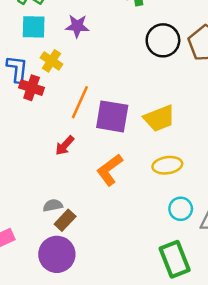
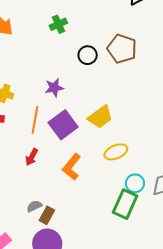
purple star: (77, 26) -> (54, 88), moved
black circle: (163, 40) -> (88, 55), size x0.7
purple square: (112, 116) -> (63, 125), turned -32
green rectangle: (175, 259) -> (125, 204), moved, turned 60

